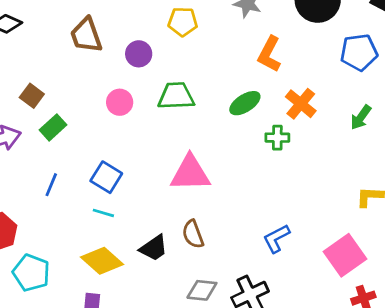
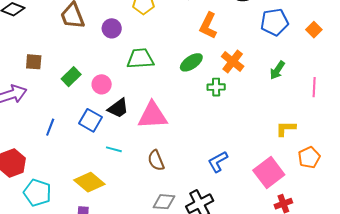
brown square: (32, 96) -> (34, 62), turned -30
pink circle: (120, 102) -> (102, 84), moved
green rectangle: (53, 127) -> (71, 77), moved
cyan line: (103, 213) -> (114, 149), moved
black trapezoid: (154, 248) -> (118, 108), moved

